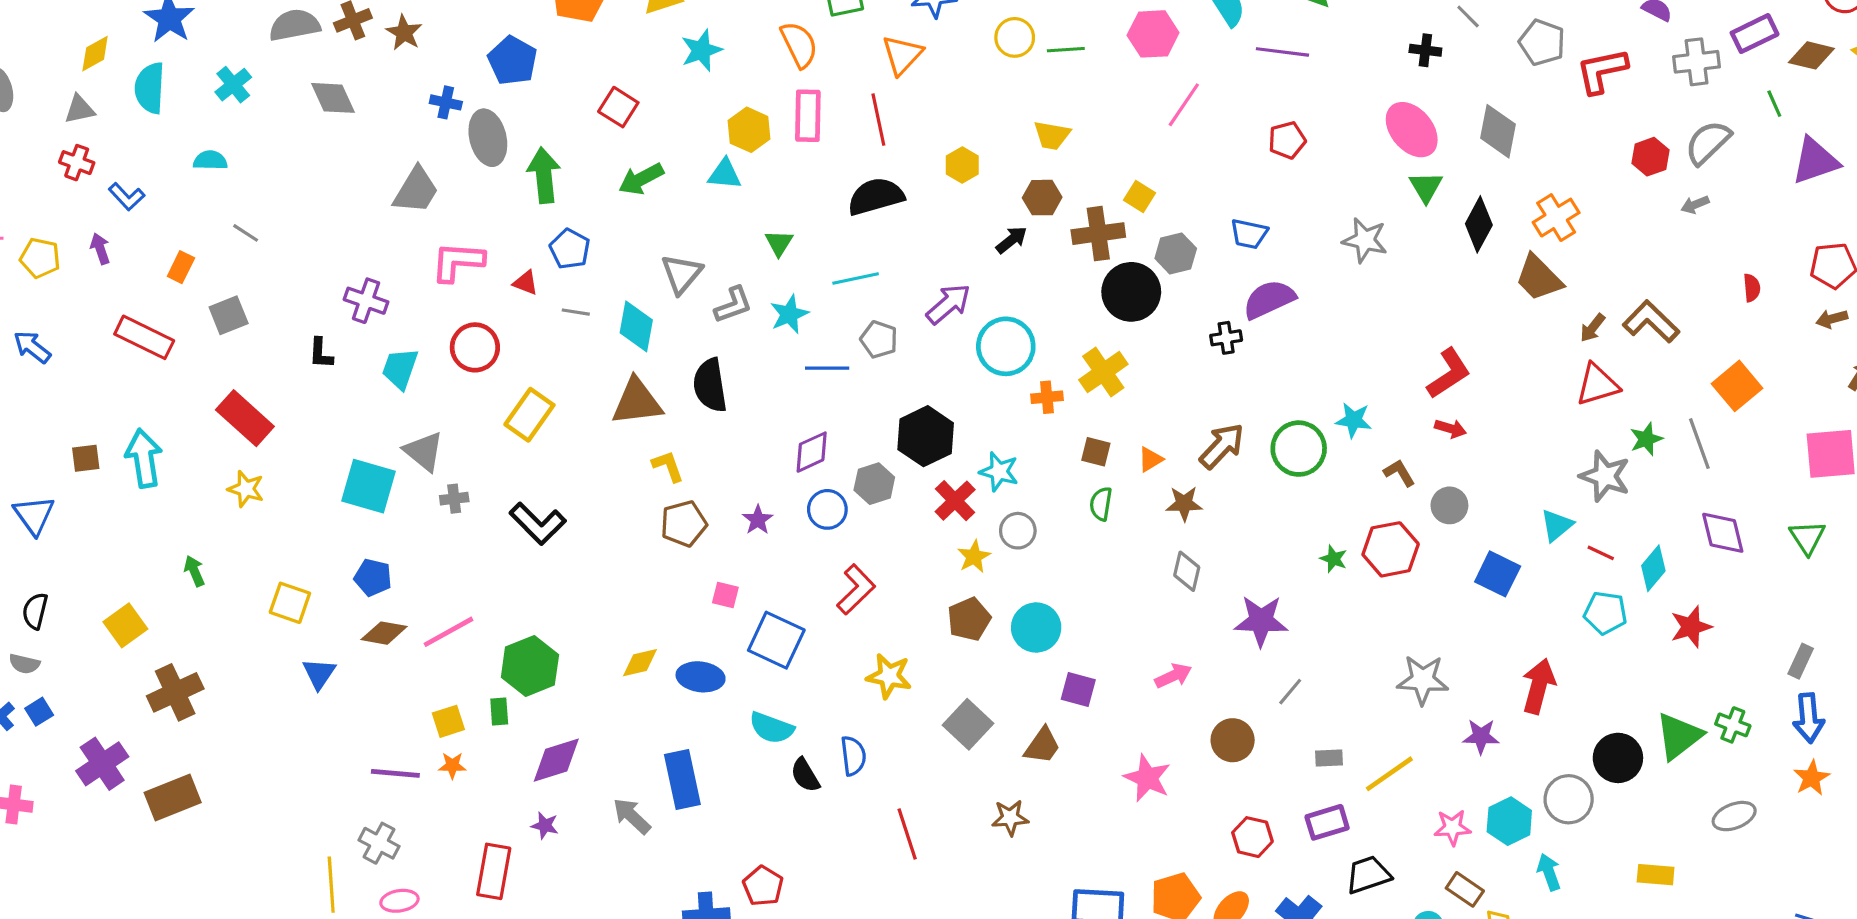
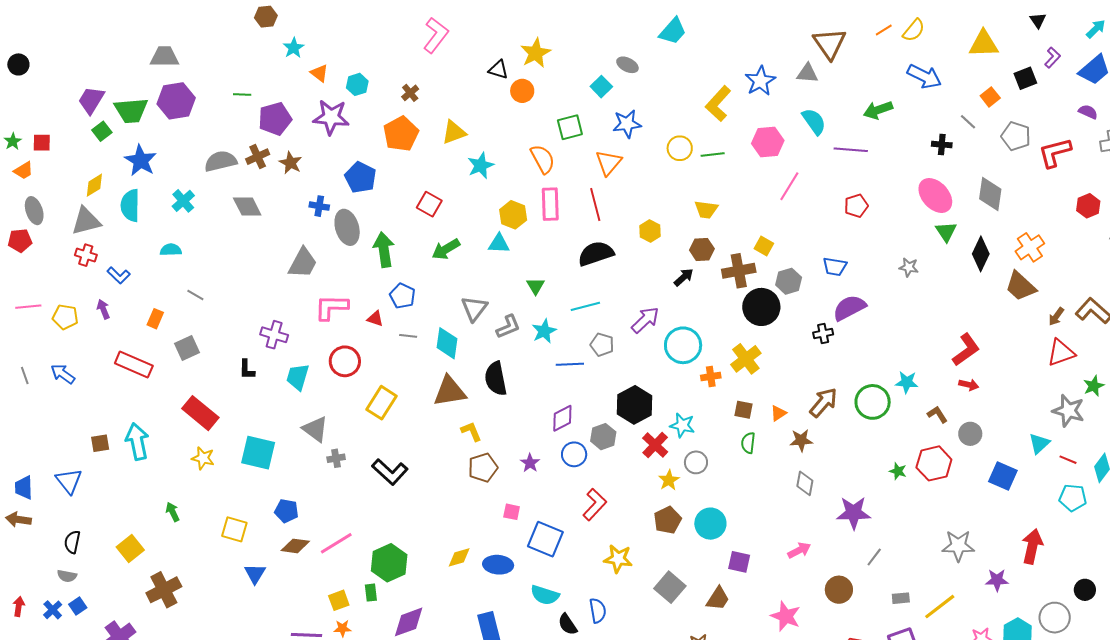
gray triangle: (80, 109) -> (86, 221), size x1.5
gray star: (1365, 240) -> (909, 267), size x0.7
cyan square: (368, 486) -> (258, 453), moved
black circle: (1618, 758) -> (1085, 590), size x0.7

